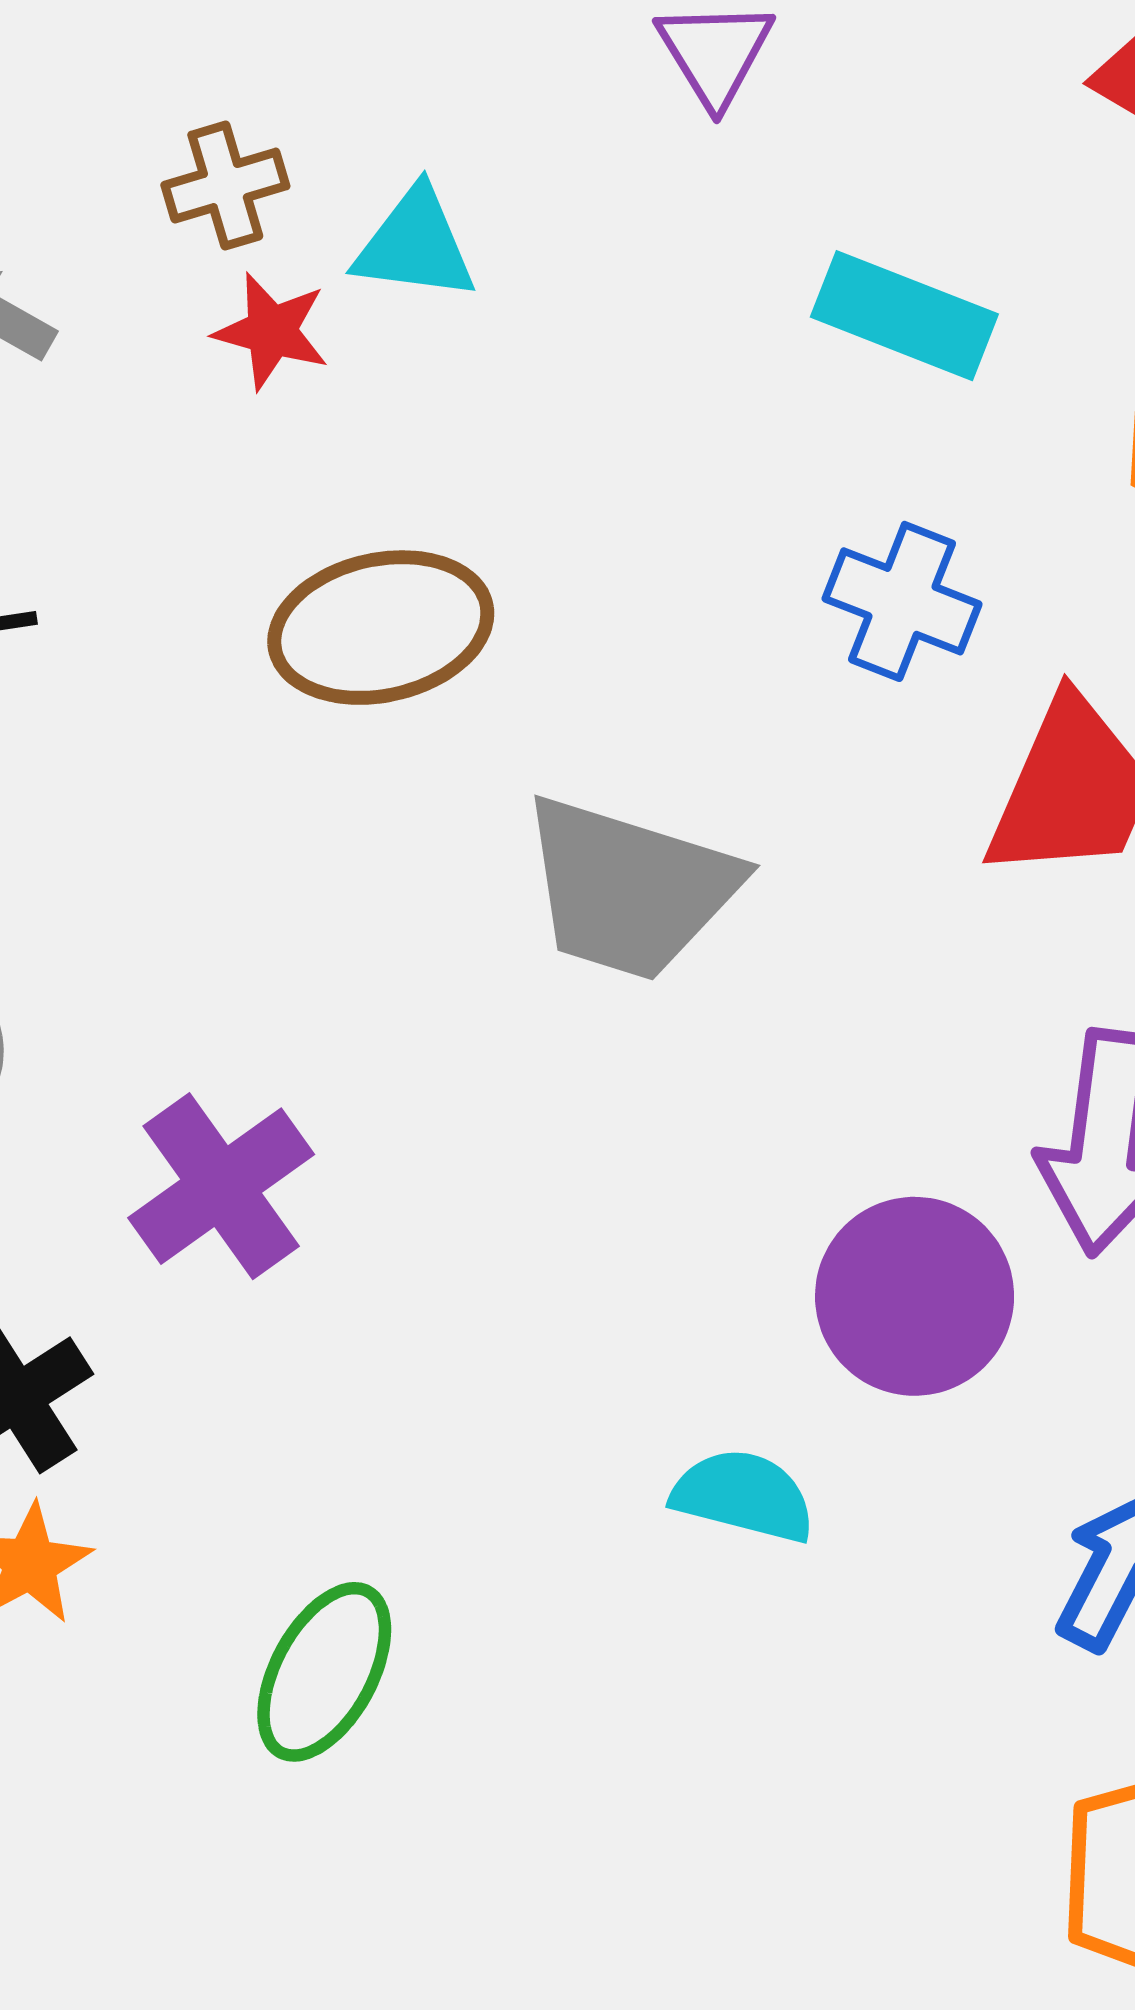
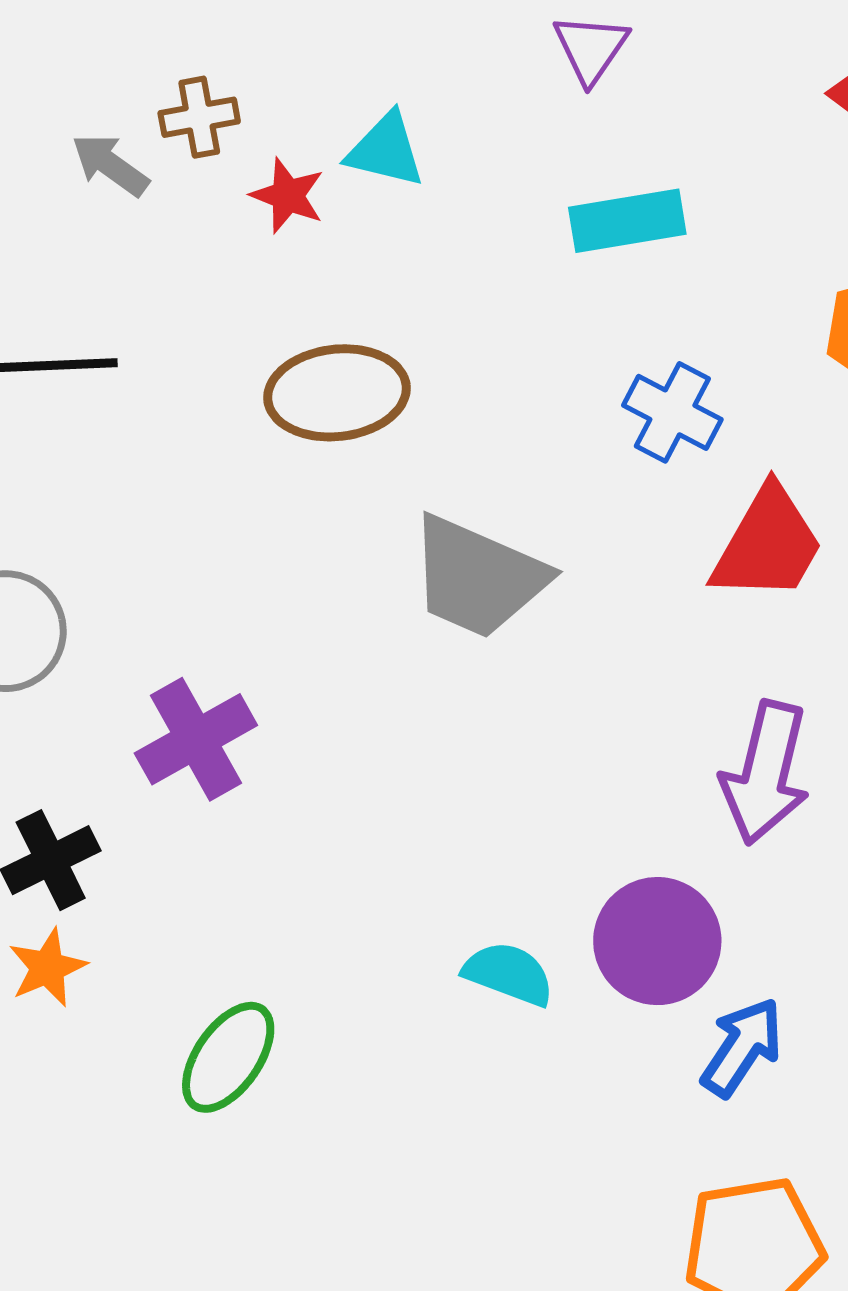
brown cross: (225, 186) -> (199, 117), moved
cyan rectangle: (904, 316) -> (627, 221), moved, turned -37
purple circle: (915, 1296) -> (657, 941), moved

